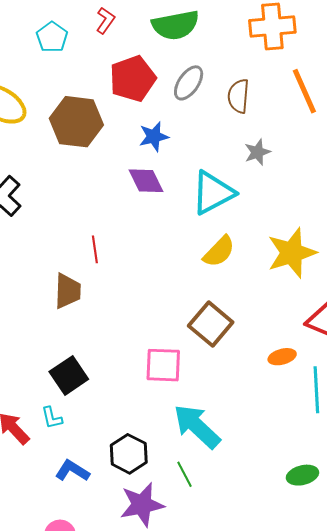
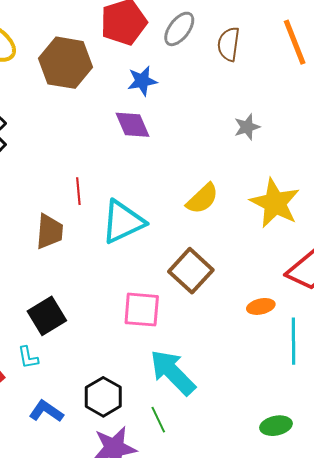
gray star: (257, 152) -> (247, 127), moved
cyan triangle: (213, 193) -> (123, 222), moved
yellow star: (292, 253) -> (275, 203), turned -30

